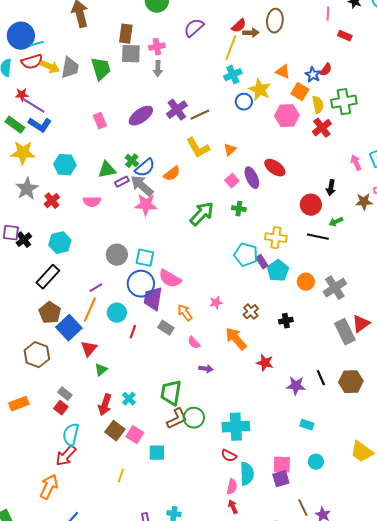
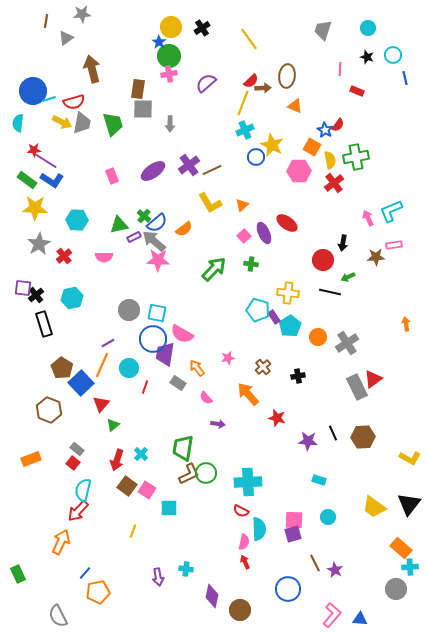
pink cross: (157, 47) -> (169, 74), moved
red semicircle: (32, 62) -> (74, 102), moved
orange triangle: (283, 72) -> (295, 106), moved
black rectangle: (48, 277) -> (44, 324), moved, turned -60

